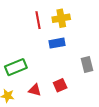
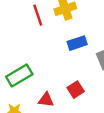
blue rectangle: (57, 43) -> (77, 43), moved

